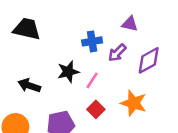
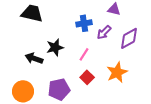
black star: (68, 72) -> (55, 47), moved
orange star: (134, 103) -> (117, 72), turned 30

